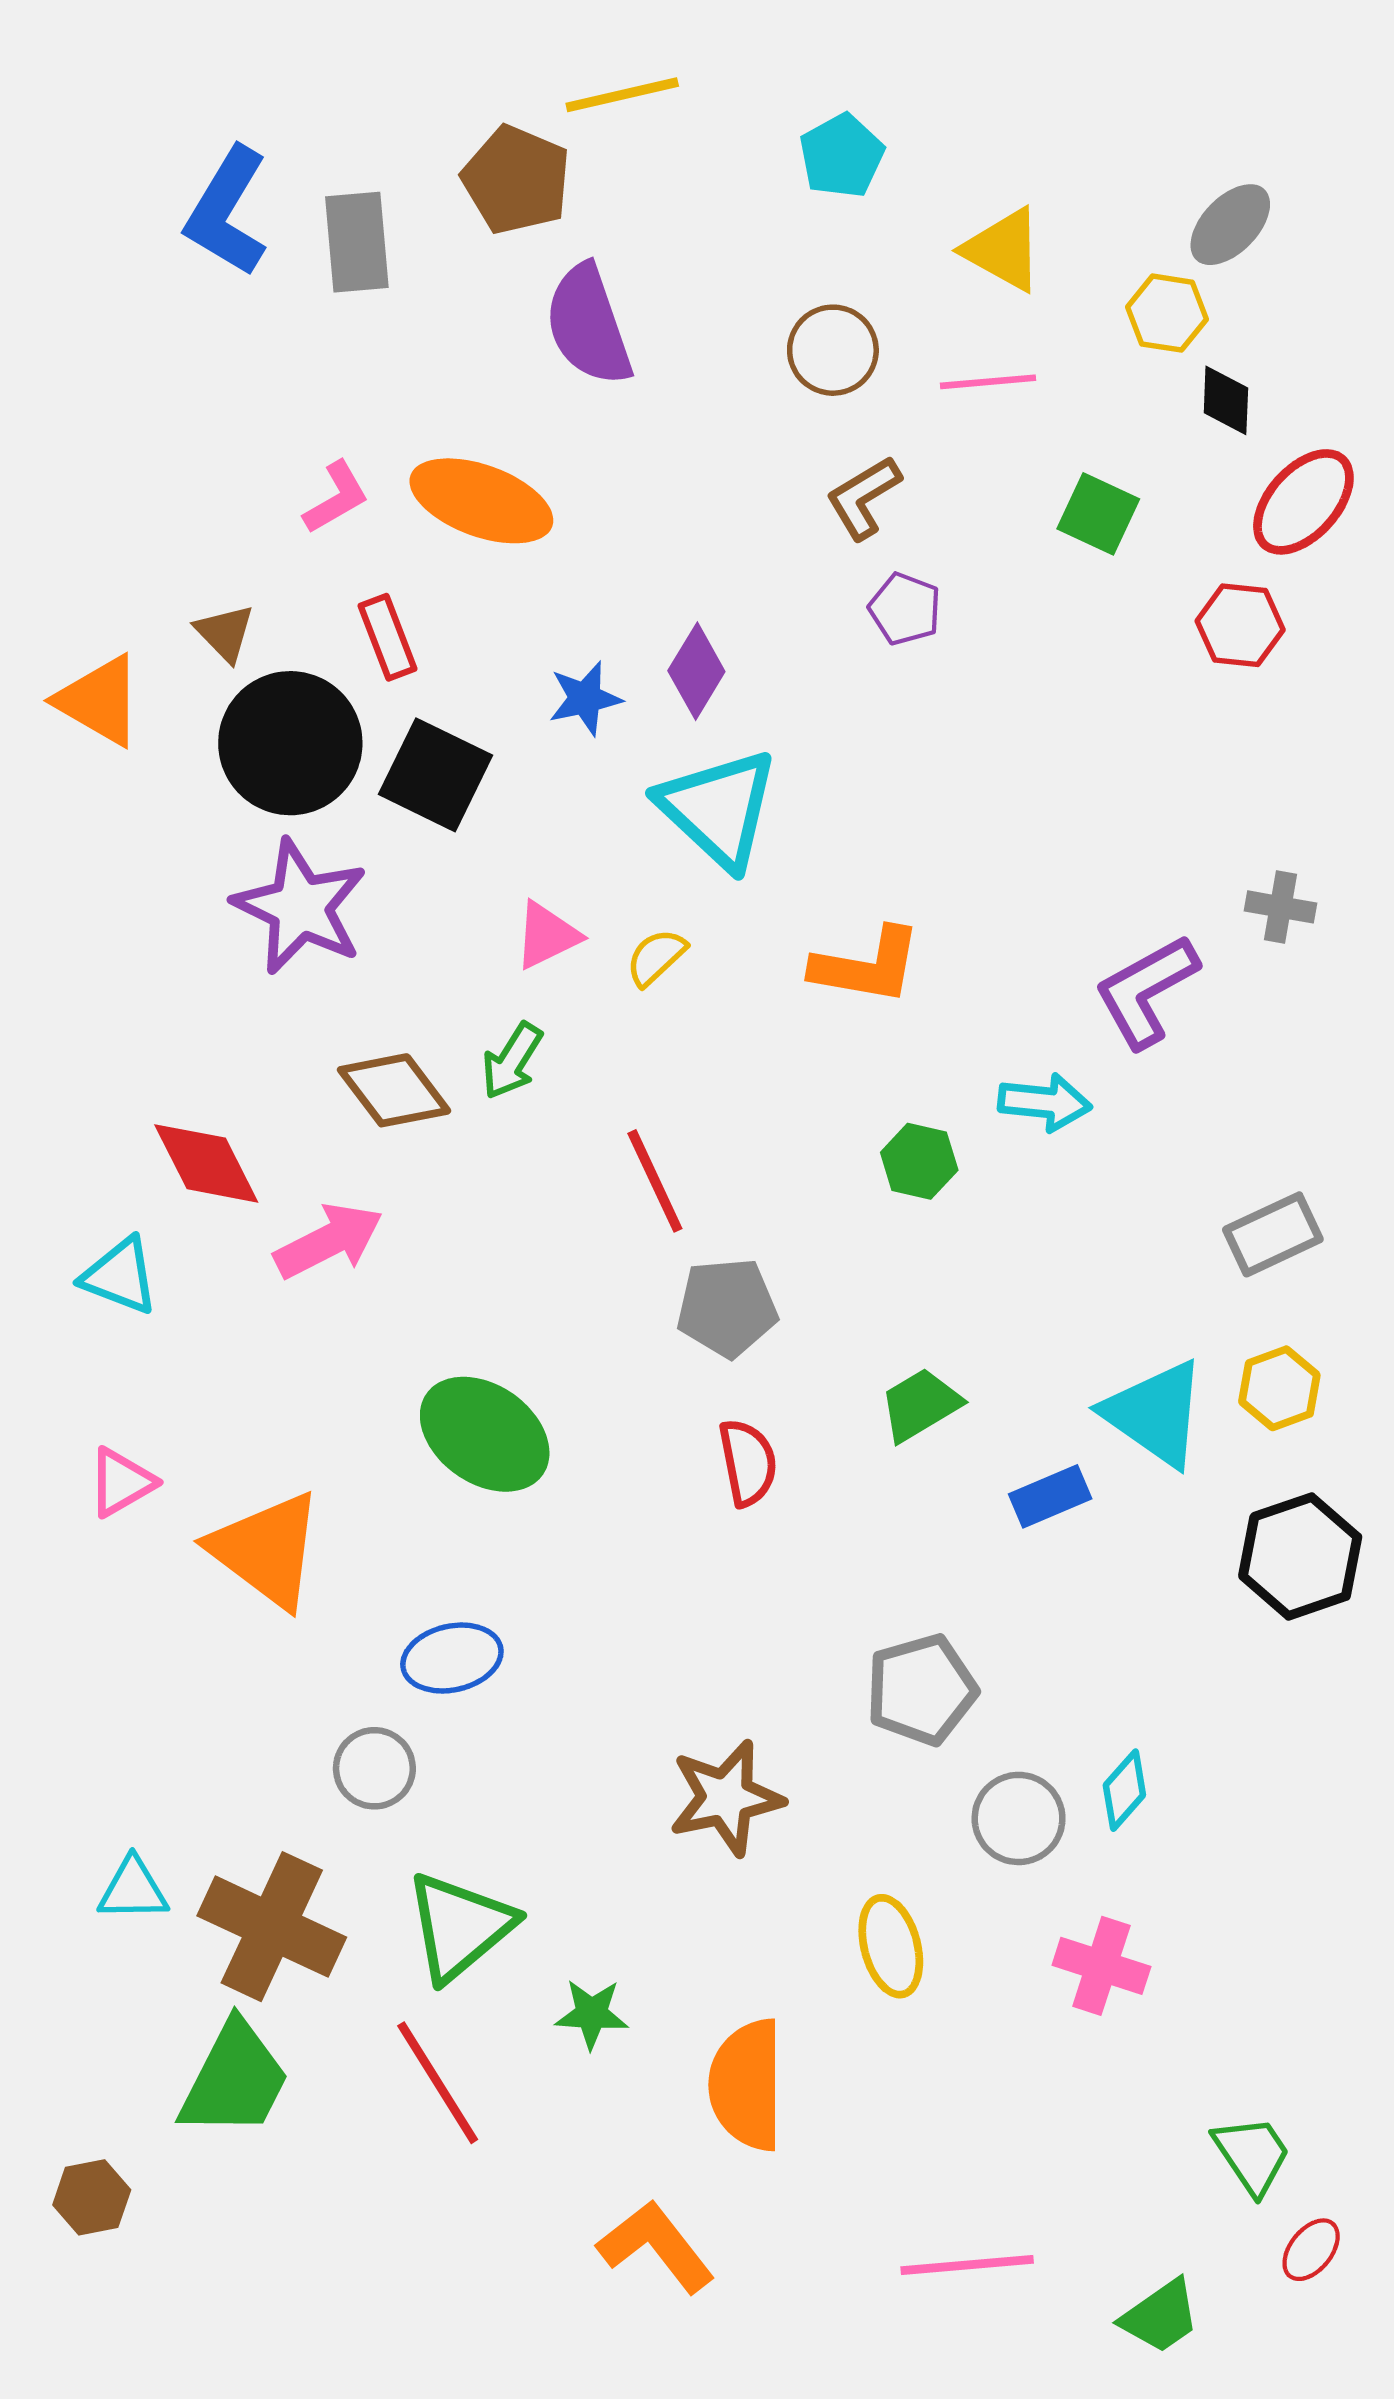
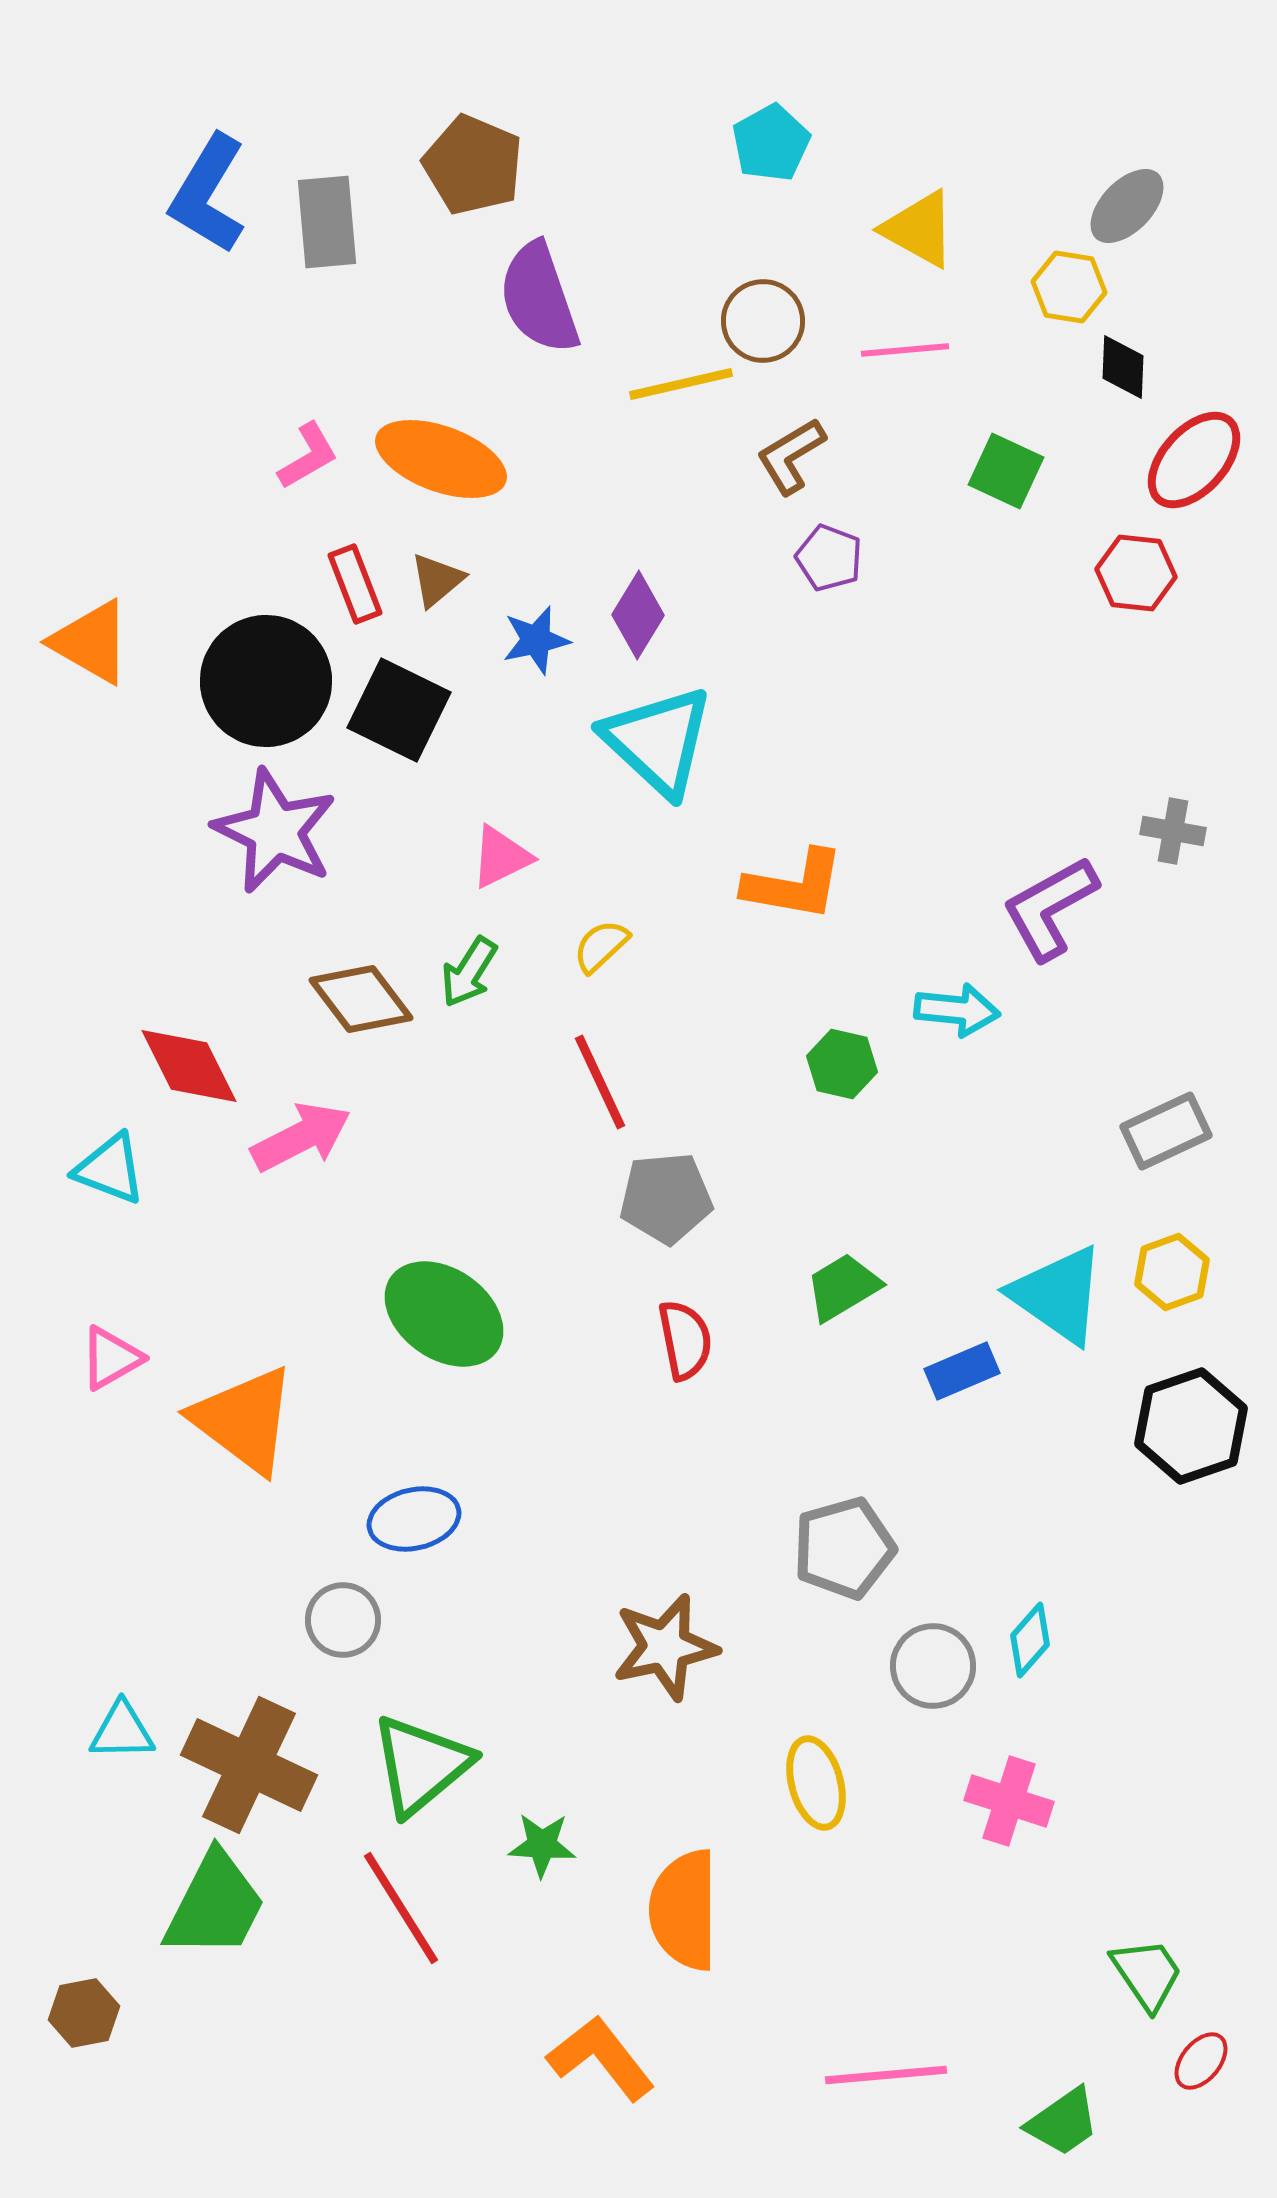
yellow line: (622, 95) -> (681, 384), moved
brown triangle: (225, 633) -> (437, 580), moved, turned 34
yellow semicircle: (656, 957) -> (601, 946), moved

